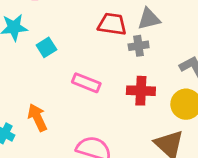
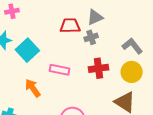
cyan square: (46, 47) -> (27, 50), size x1.6
orange arrow: (37, 118) -> (33, 88), moved

